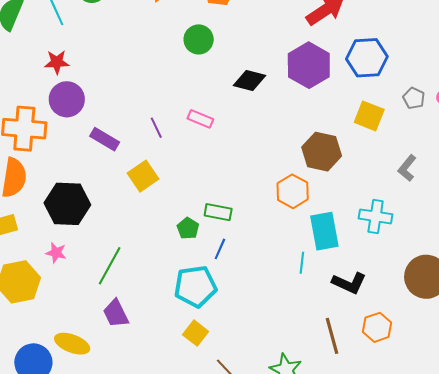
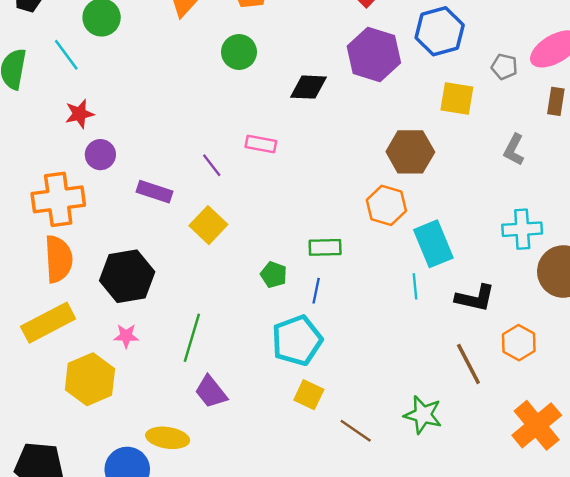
purple circle: (67, 99) -> (100, 155), size x0.7
green rectangle: (218, 212) -> (325, 247), moved
cyan cross: (376, 216) -> (522, 229), moved

